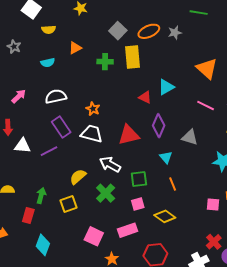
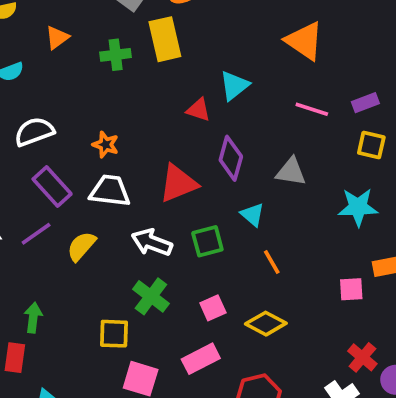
yellow semicircle: (78, 177) -> (81, 246), moved
green square: (139, 179) -> (207, 241), moved
yellow square: (68, 204) -> (114, 334), moved, turned 30

